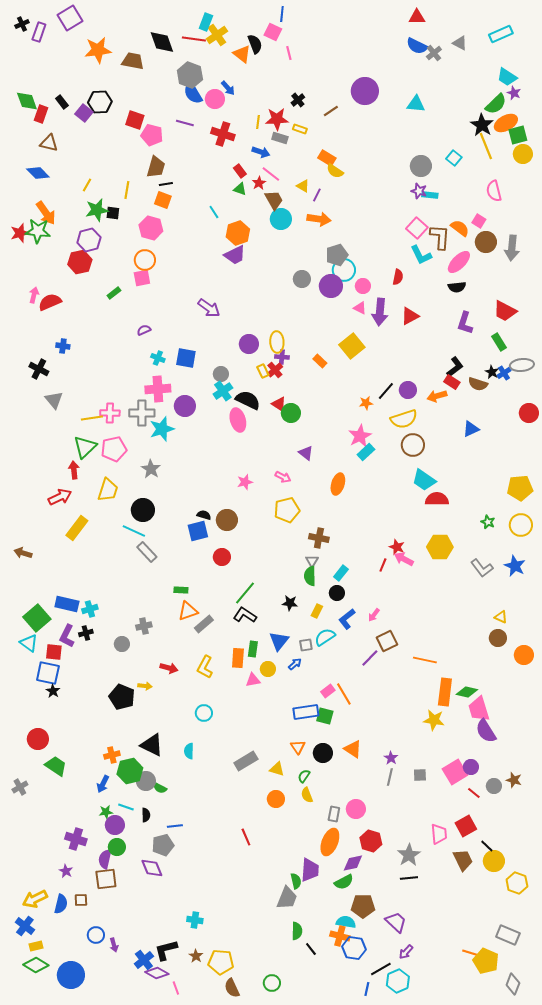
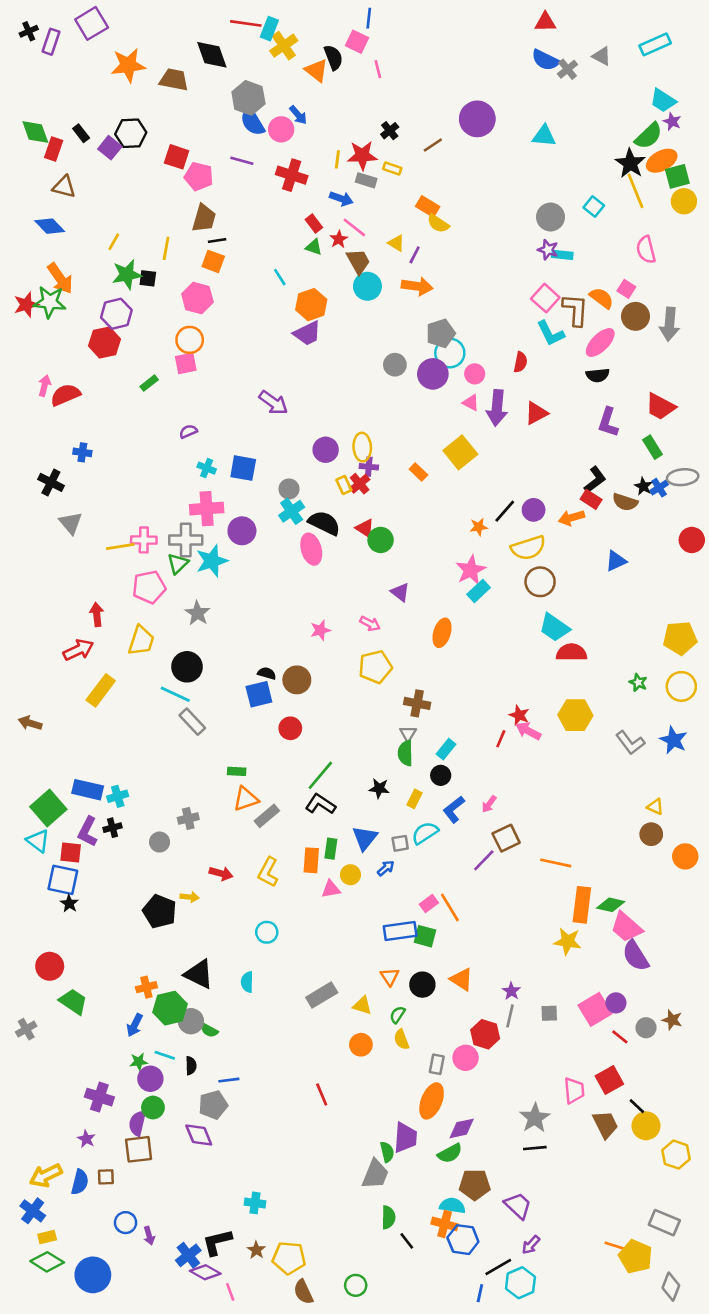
red line: (194, 39) -> (246, 23), moved
green triangle: (85, 447) -> (178, 563), moved, size x0.7
pink trapezoid: (479, 709) -> (626, 927), turned -32
red hexagon: (371, 841) -> (485, 1034), moved

